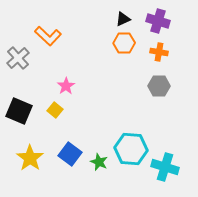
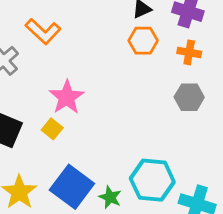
pink star: (66, 86) -> (67, 97), size x1.5
blue square: (70, 154) -> (72, 187), size x1.4

